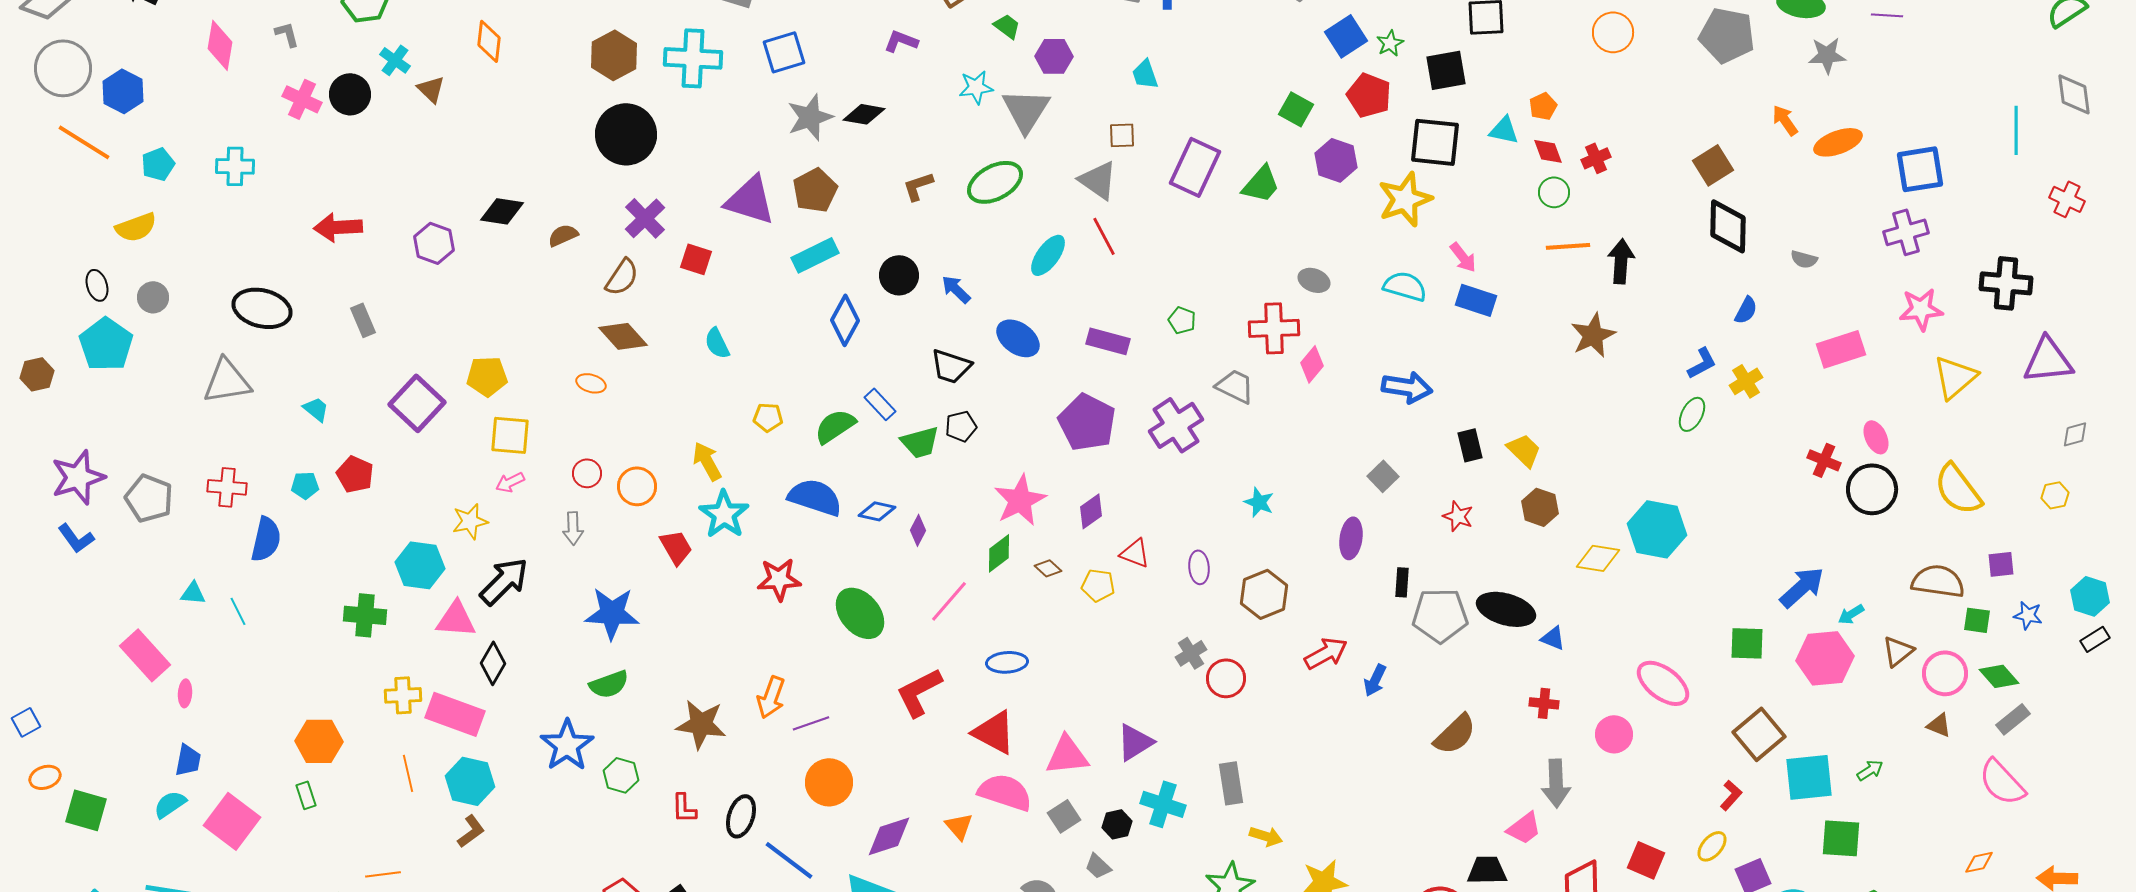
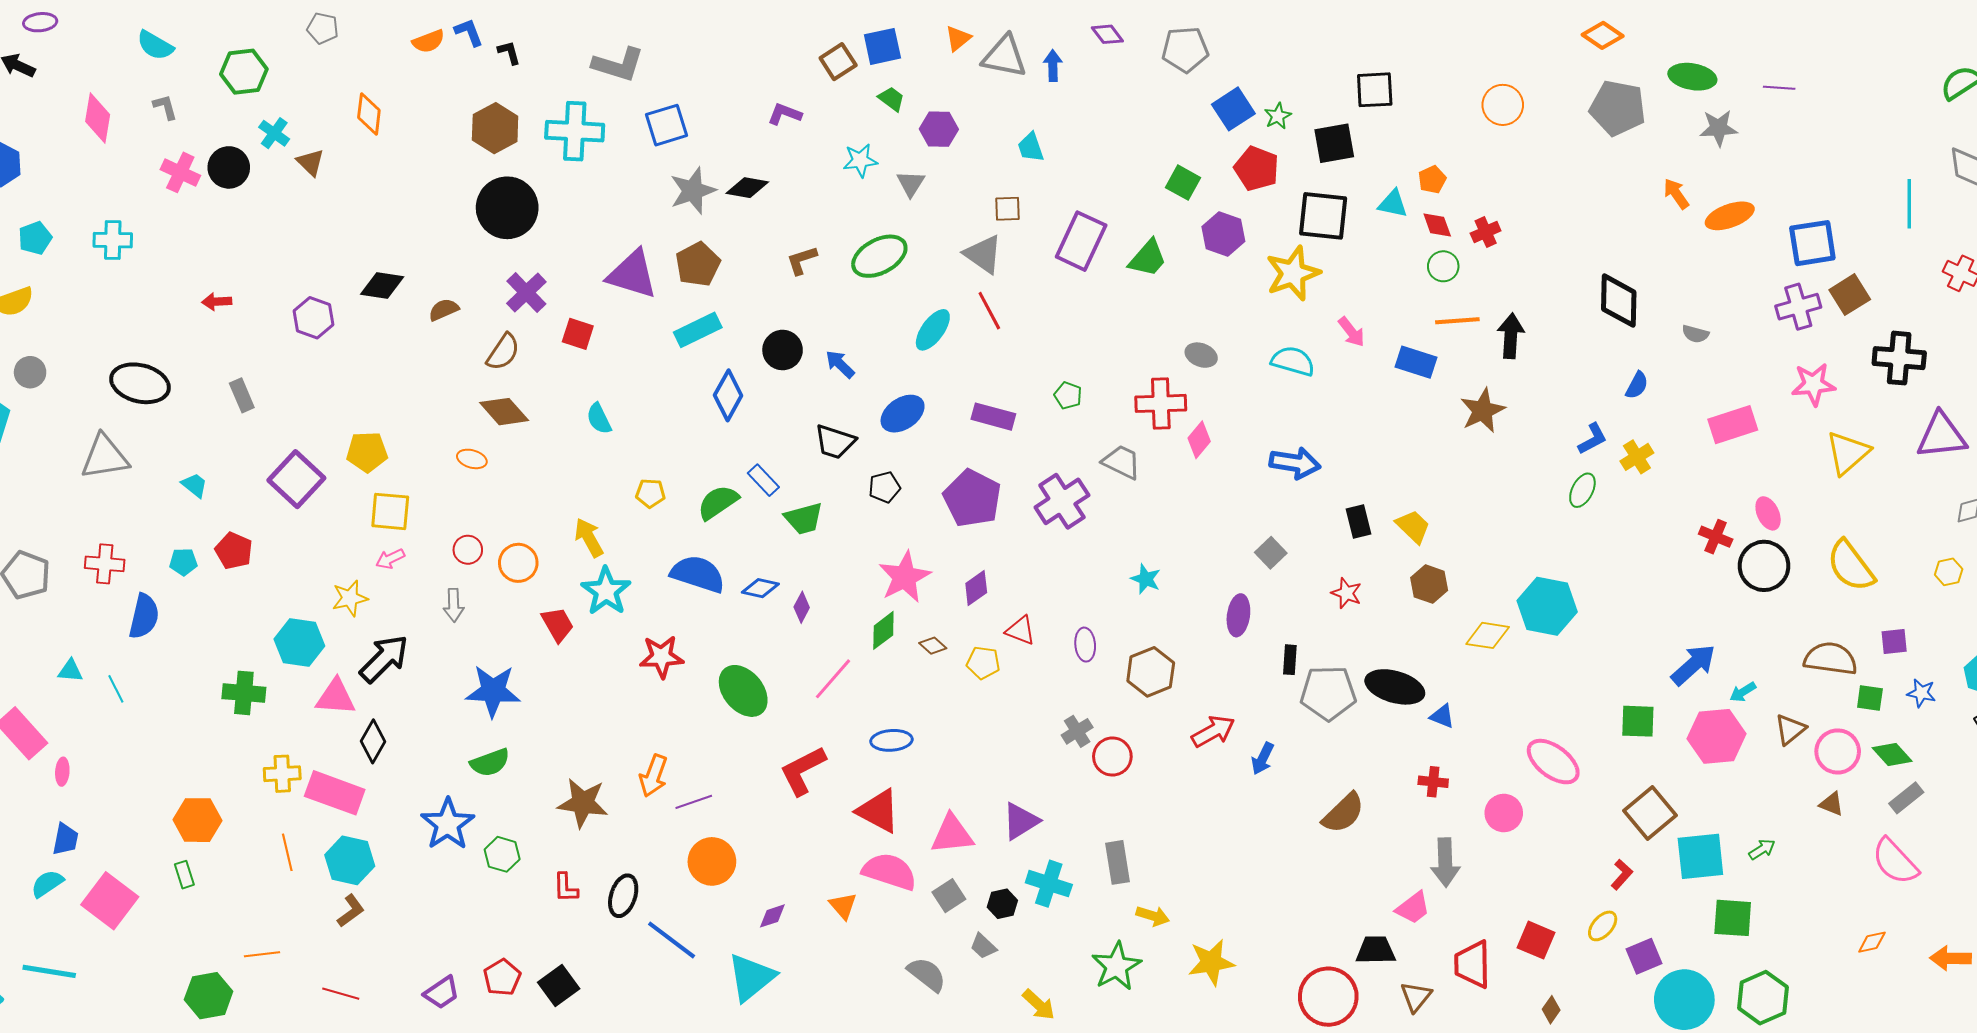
gray triangle: (1026, 110) -> (911, 184), size x0.6
brown square: (1713, 165) -> (1850, 295), moved
red arrow: (338, 227) -> (217, 302), size x0.6
blue rectangle: (1476, 300) -> (1416, 362), moved
blue ellipse: (1018, 338) -> (903, 414), turned -69
black pentagon: (961, 426) -> (884, 487), moved
purple diamond: (889, 836) -> (772, 916), size x0.6

